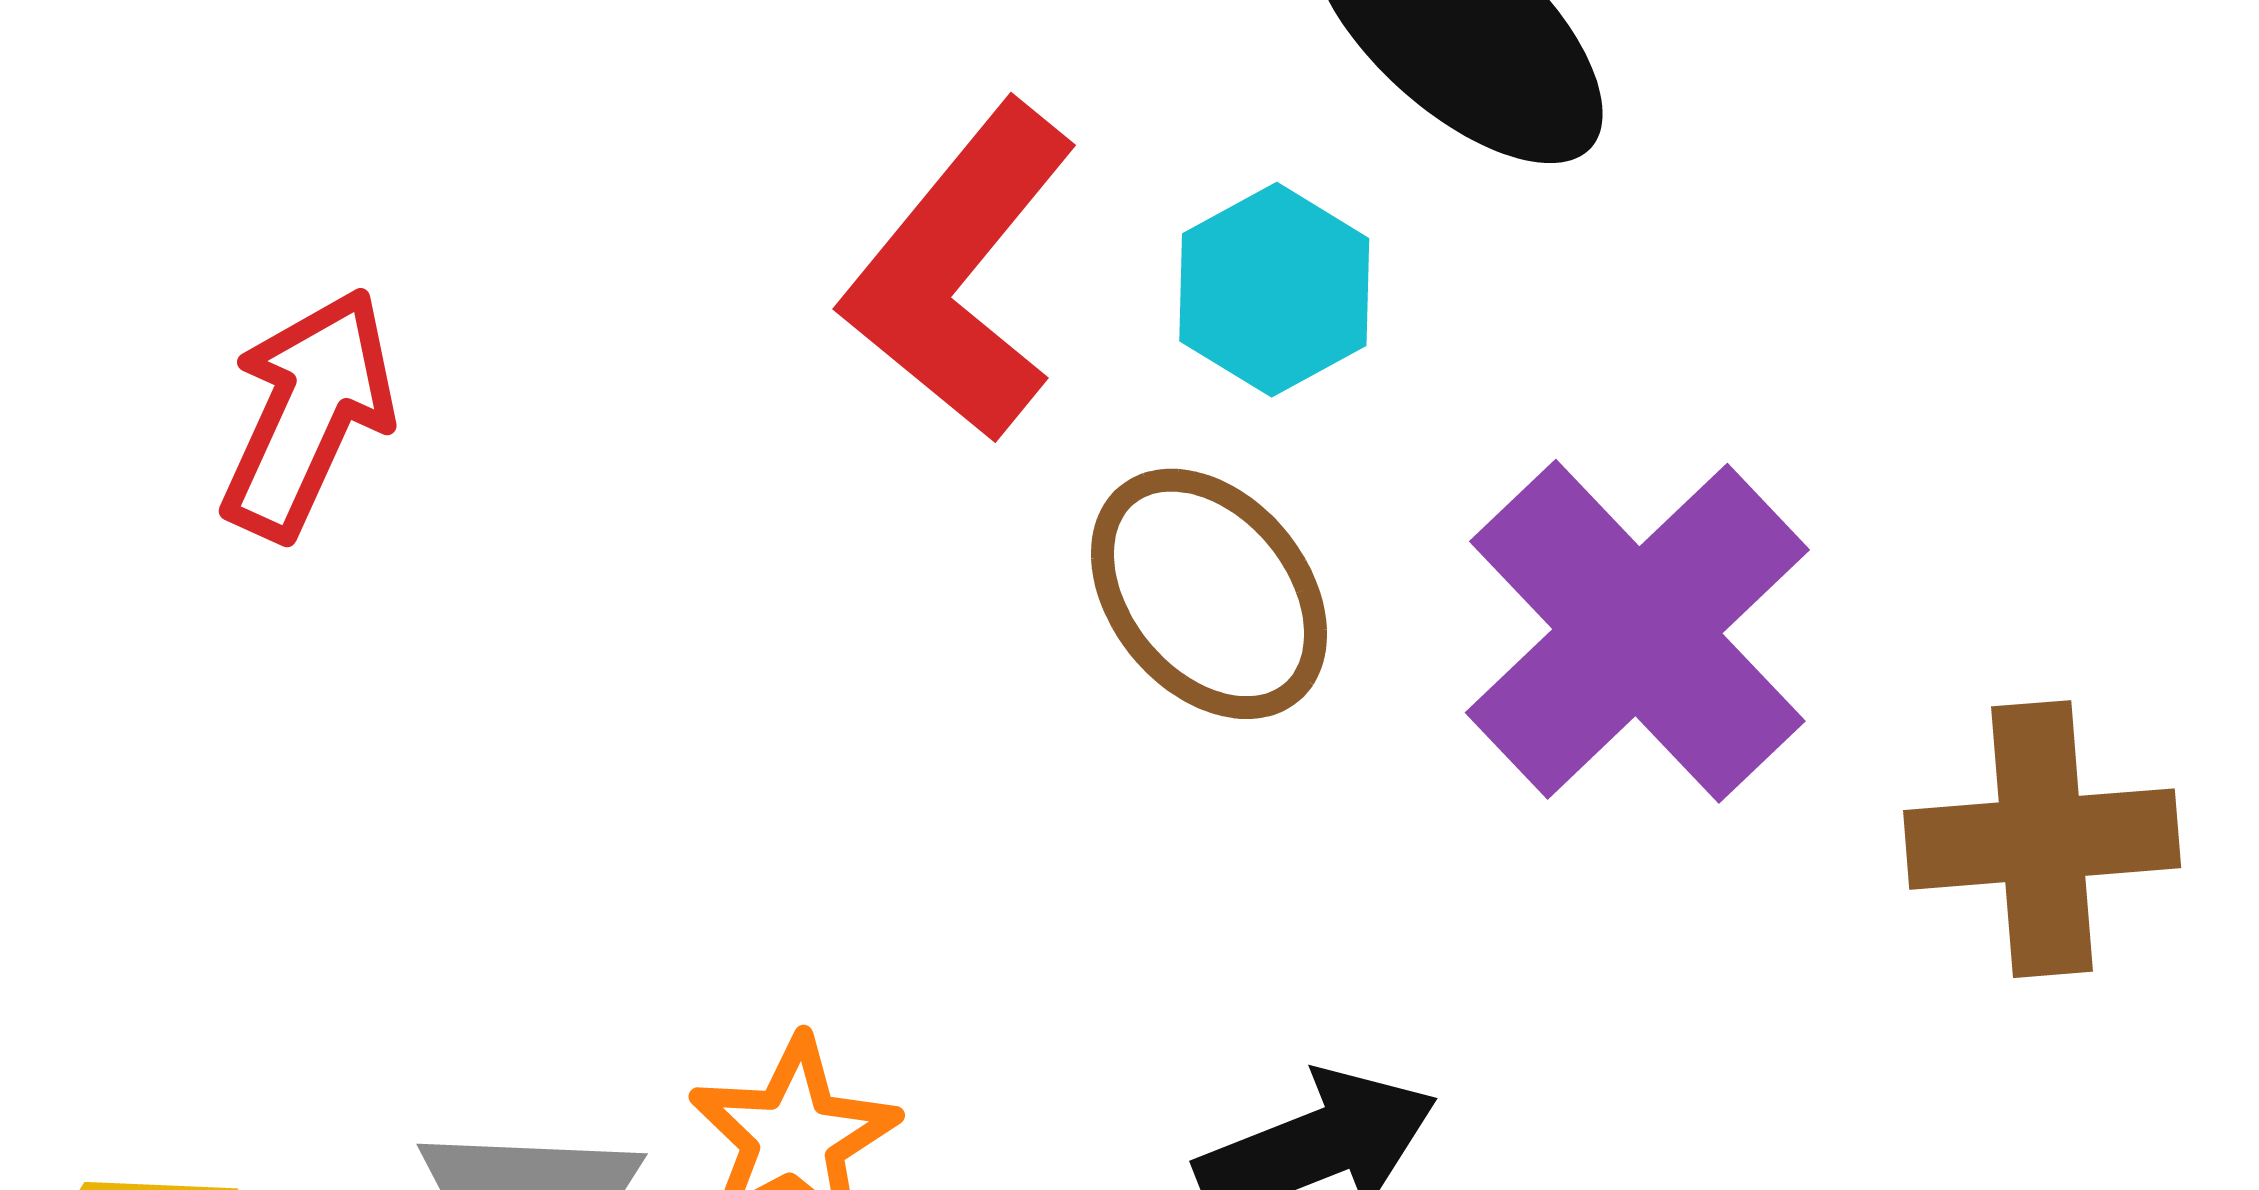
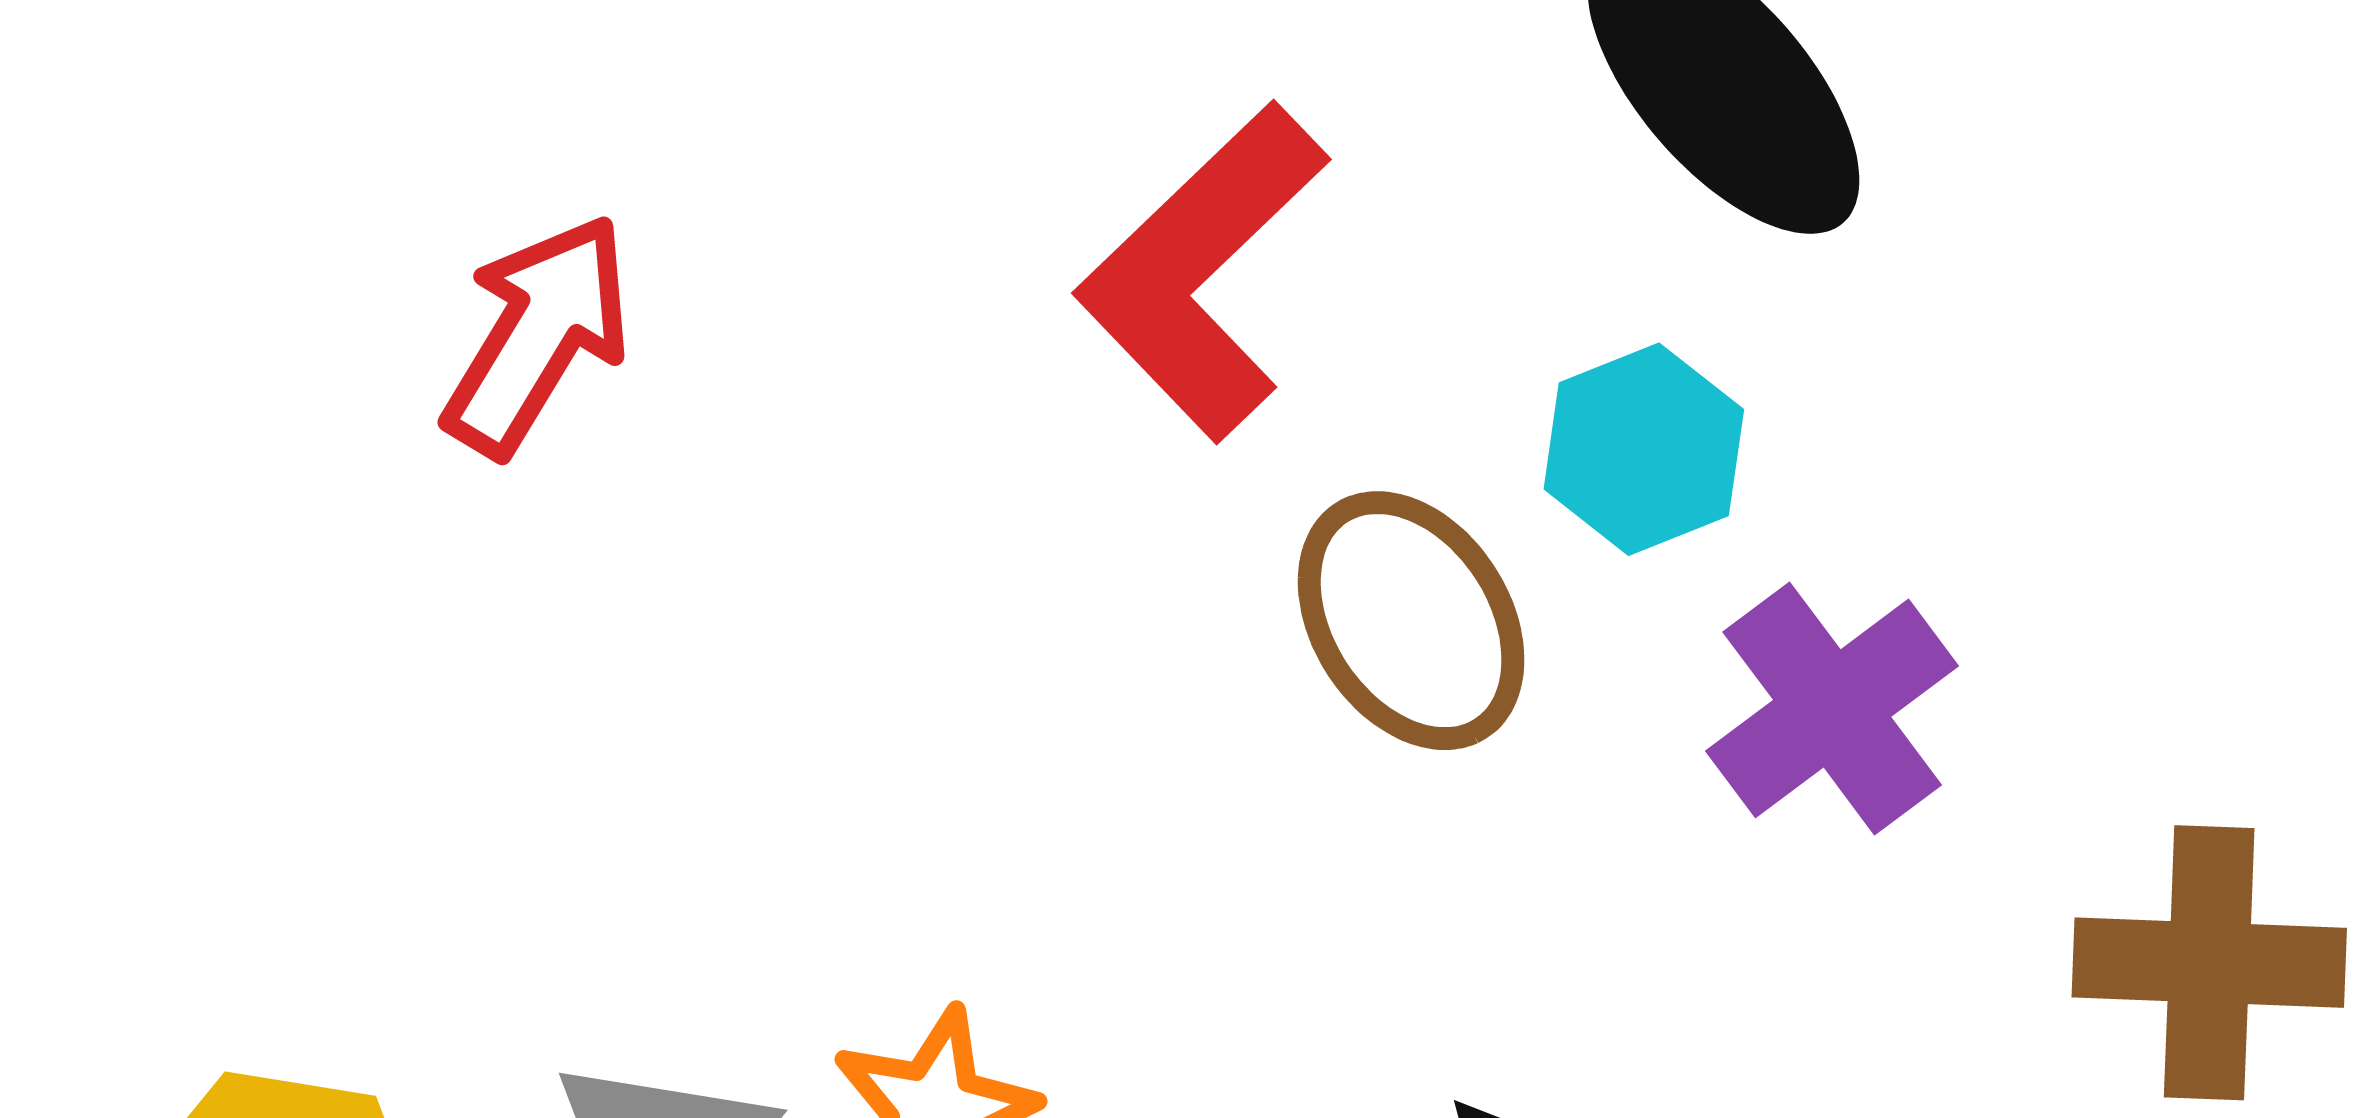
cyan hexagon: (1274, 290) -> (1644, 449), moved
purple cross: (1637, 631) -> (1832, 708), size x0.7

